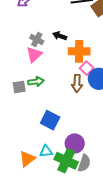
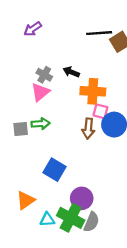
pink square: (87, 68) -> (100, 111), turned -32
cyan triangle: (46, 151) -> (47, 220), moved
orange triangle: (27, 159) -> (26, 200), moved

